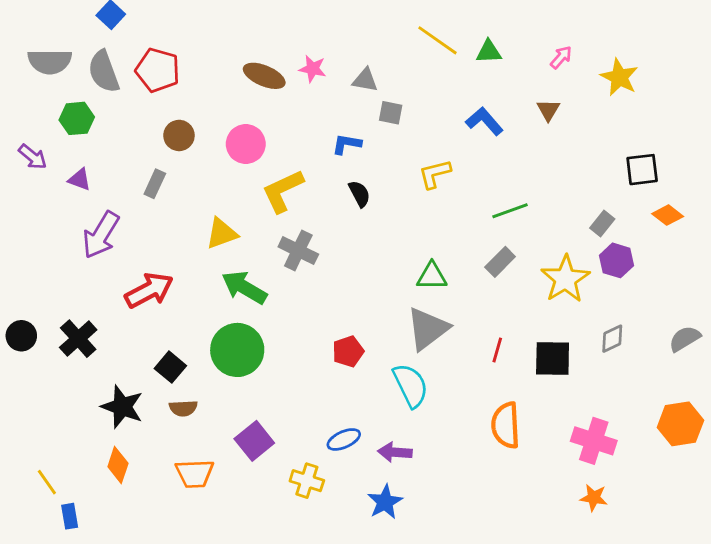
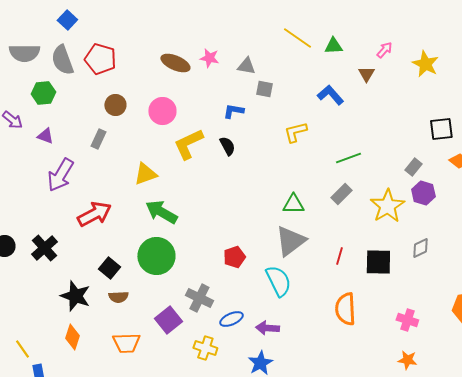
brown triangle: (548, 110) -> (366, 74), moved
black semicircle: (359, 194) -> (227, 146), moved
gray cross: (298, 251) -> (199, 298), moved
pink cross: (594, 441) -> (407, 320), size x0.7

